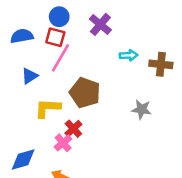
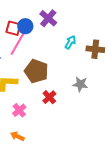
blue circle: (59, 17) -> (25, 26), moved
cyan arrow: (129, 55) -> (70, 42), turned -56
red cross: (73, 129) -> (49, 97), moved

